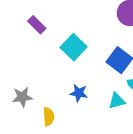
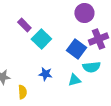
purple rectangle: (37, 25) -> (24, 25), moved

